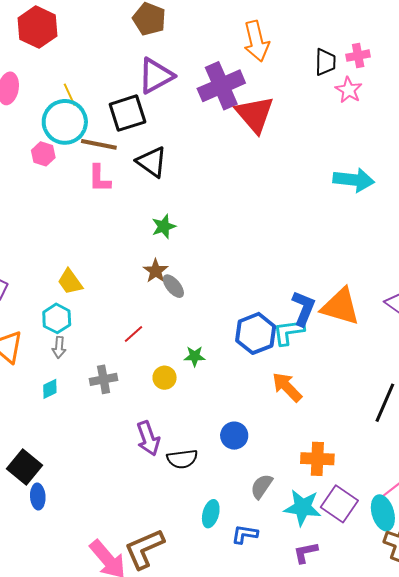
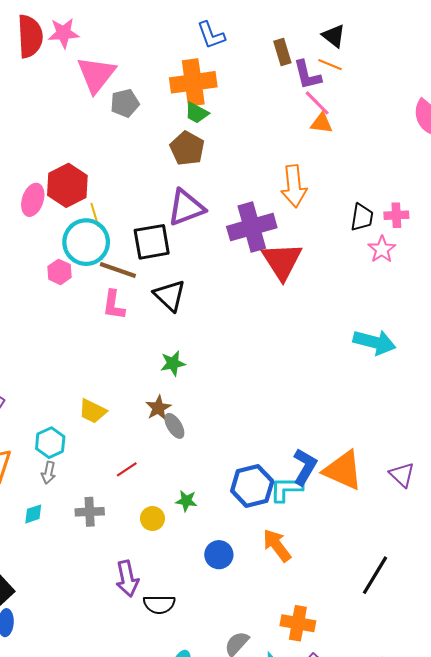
red hexagon: (37, 27) -> (67, 185), moved
yellow trapezoid: (70, 282) -> (93, 411), moved, turned -36
blue circle: (234, 436) -> (219, 555), moved

